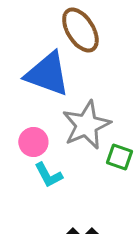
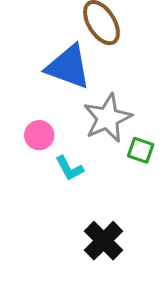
pink circle: (33, 142) -> (39, 135), moved

